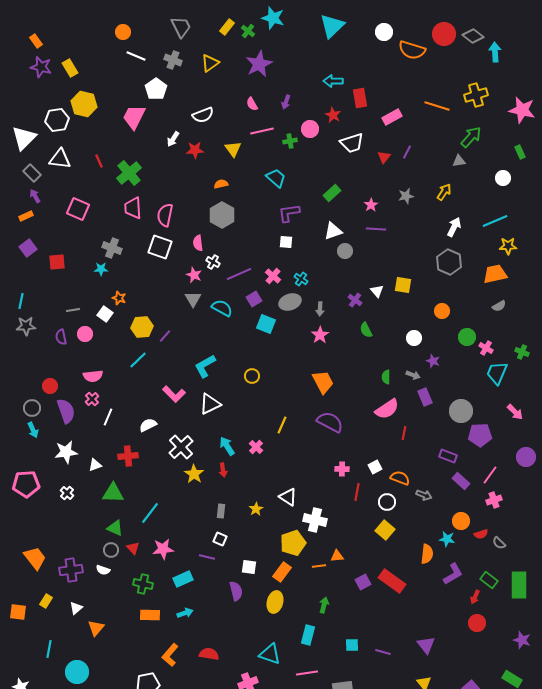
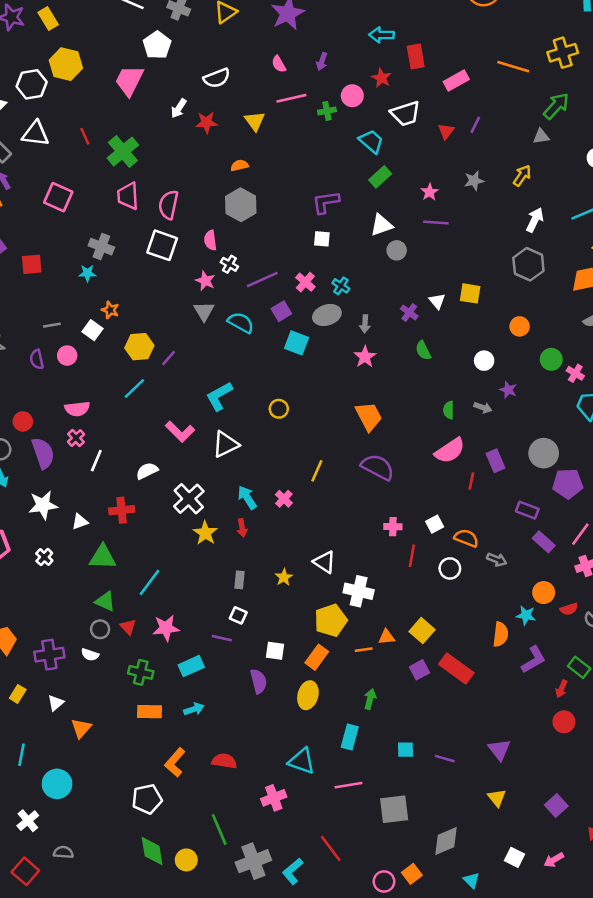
cyan trapezoid: (276, 178) -> (371, 141), moved
purple rectangle: (425, 397) -> (495, 461), moved
yellow square: (385, 530) -> (422, 631), moved

